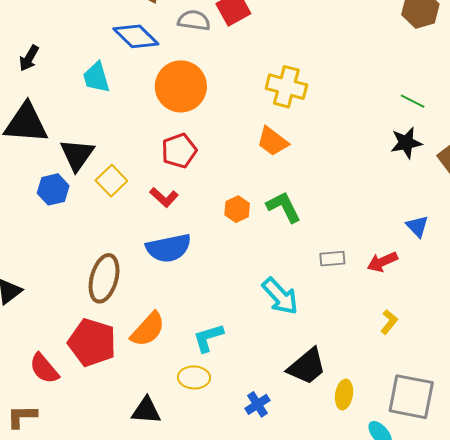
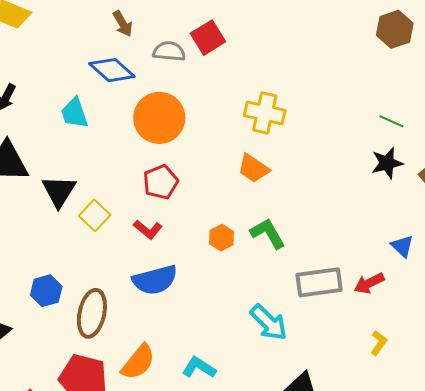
blue hexagon: (53, 189) -> (46, 291), moved
gray rectangle: (332, 259) -> (319, 282), size x1.8
cyan L-shape: (208, 338) -> (199, 368), turned 52

